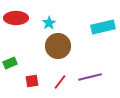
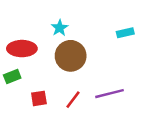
red ellipse: (16, 18) -> (22, 49), moved
cyan rectangle: (103, 27) -> (125, 33), size x0.6

